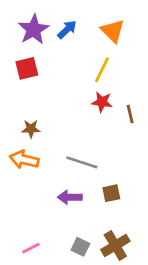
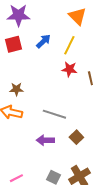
purple star: (34, 30) -> (18, 15), turned 30
blue arrow: (67, 30) -> (43, 41), moved
brown square: (111, 193) -> (76, 137), turned -32

